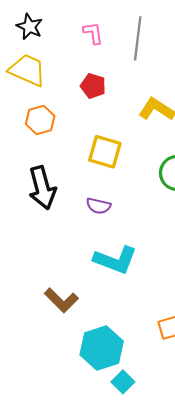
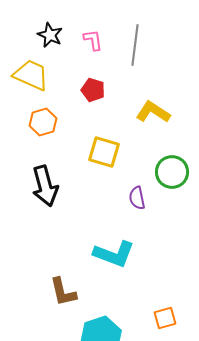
black star: (30, 27) -> (50, 35), moved
purple semicircle: (98, 206) -> (137, 198), moved, turned 65
brown L-shape: (61, 300) -> (63, 292), turned 32

